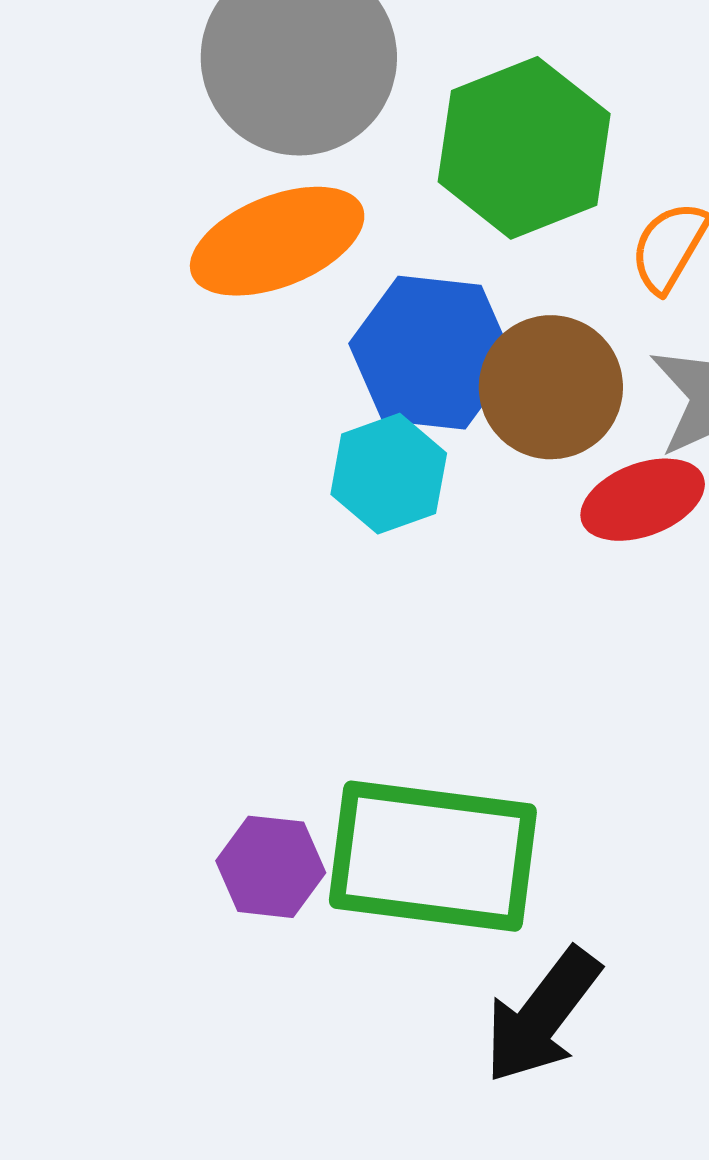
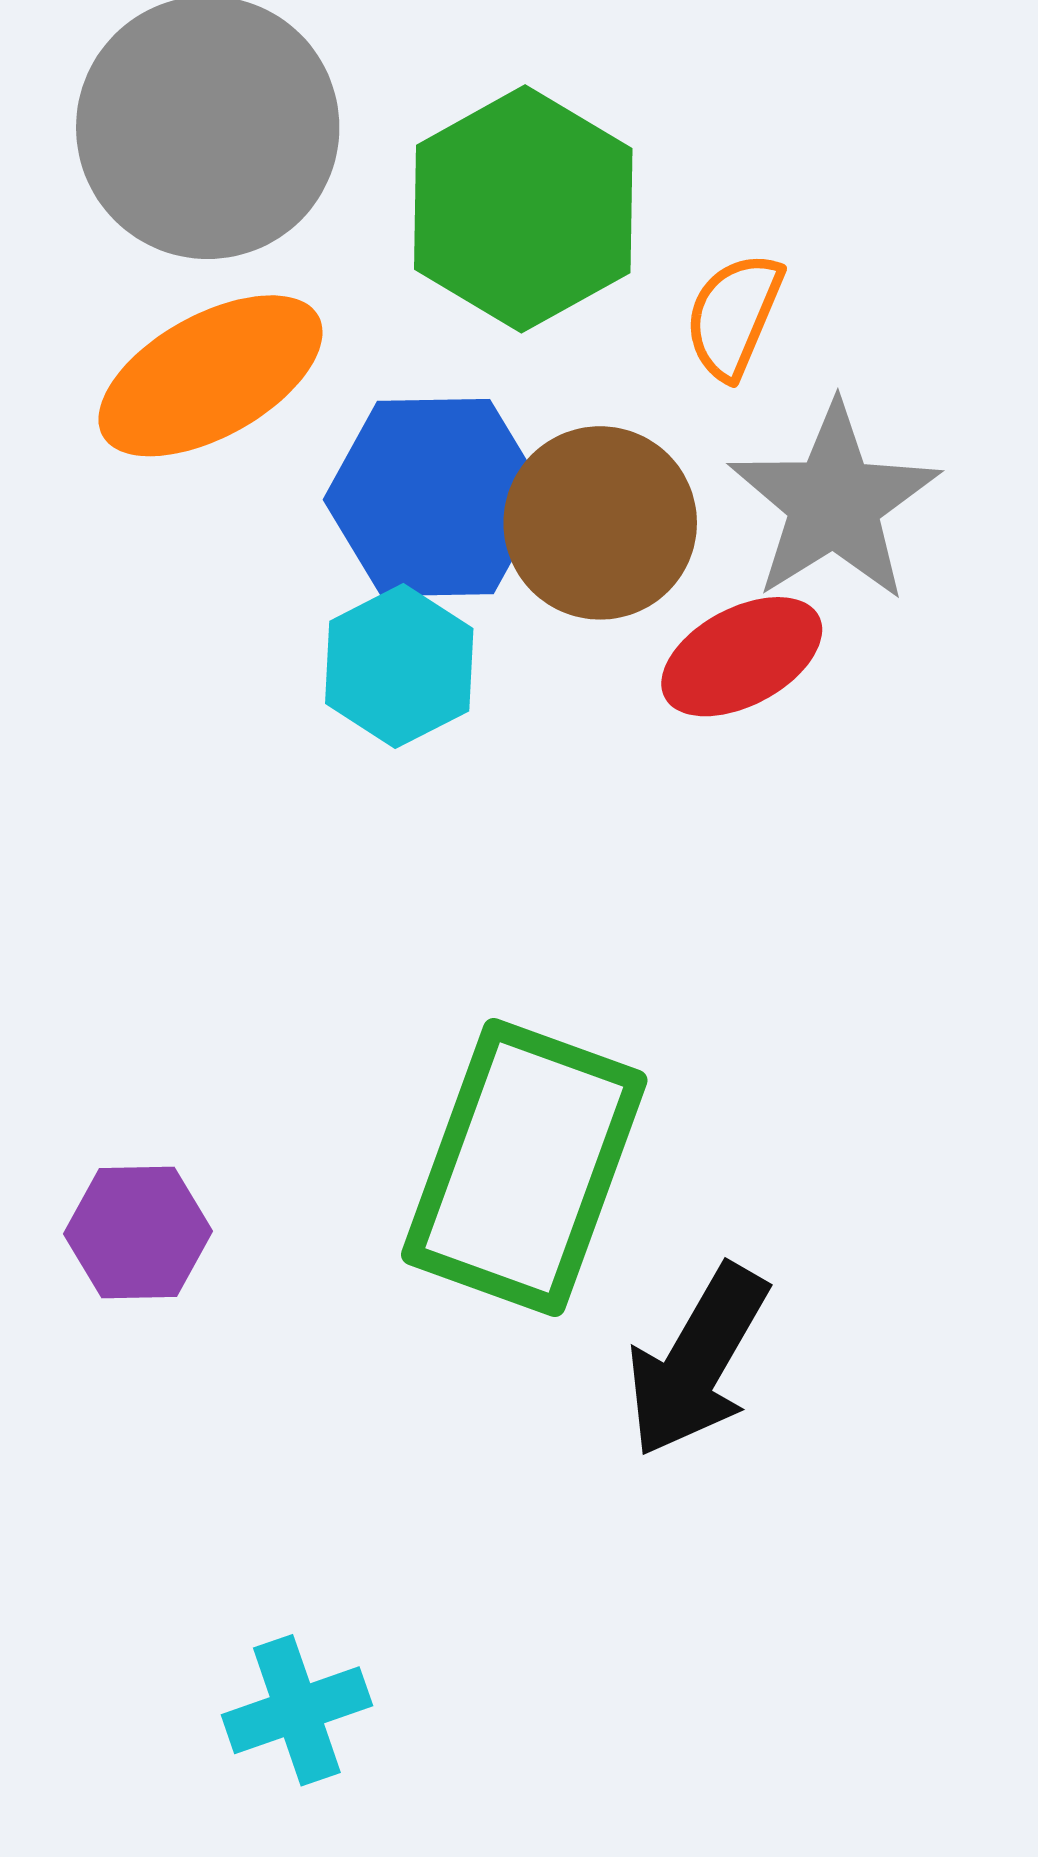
green rectangle: (433, 856) -> (524, 1167), turned -70
purple hexagon: (271, 867) -> (138, 1233), moved

